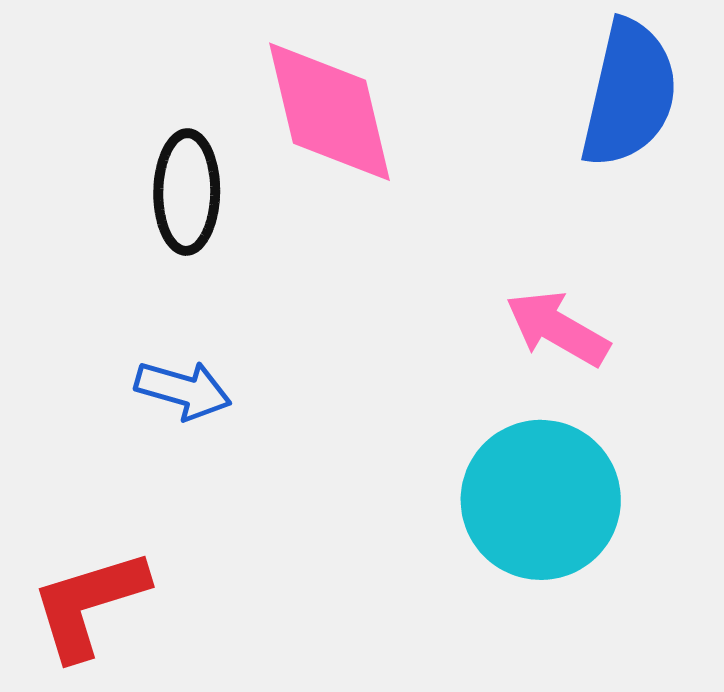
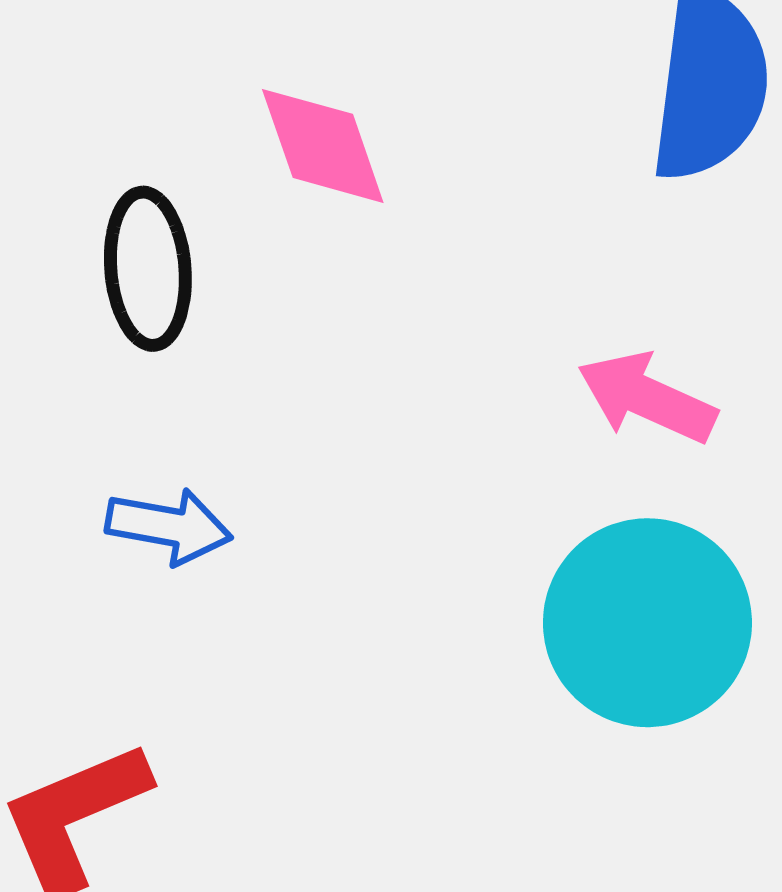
pink diamond: (329, 112) -> (323, 146), size x0.7

